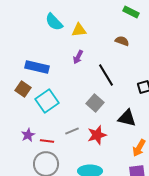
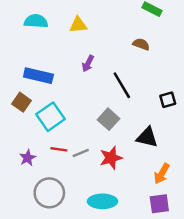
cyan semicircle: (54, 22) -> (36, 21), moved, turned 138
yellow triangle: (79, 30) -> (78, 25), moved
red line: (47, 141) -> (59, 149), moved

